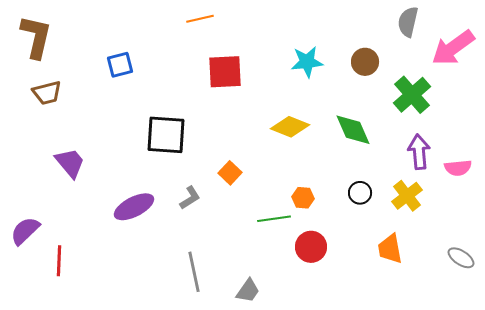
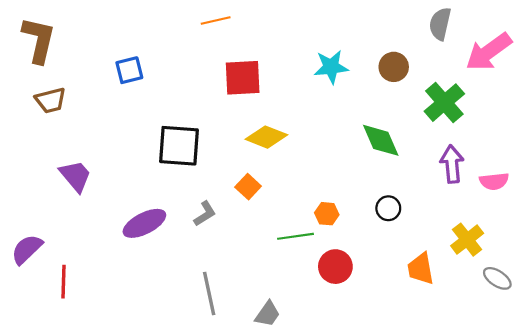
yellow diamond: (290, 127) -> (266, 137), moved
yellow cross: (407, 196) -> (467, 240), moved

